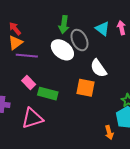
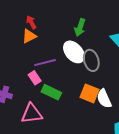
gray ellipse: (79, 40) -> (91, 60), moved
purple line: (27, 56) -> (45, 63), moved, turned -30
white semicircle: (98, 68) -> (104, 99), moved

